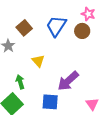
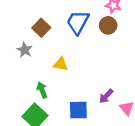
yellow triangle: (38, 61) -> (61, 64), turned -32
purple arrow: (68, 81) -> (106, 96), moved, size x0.6

